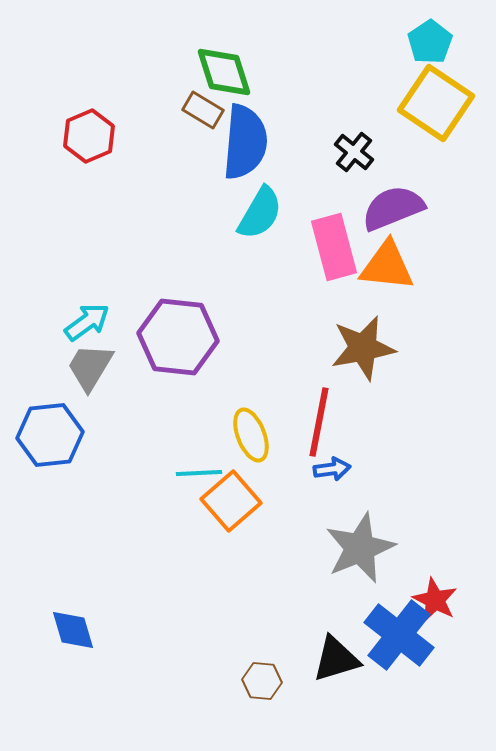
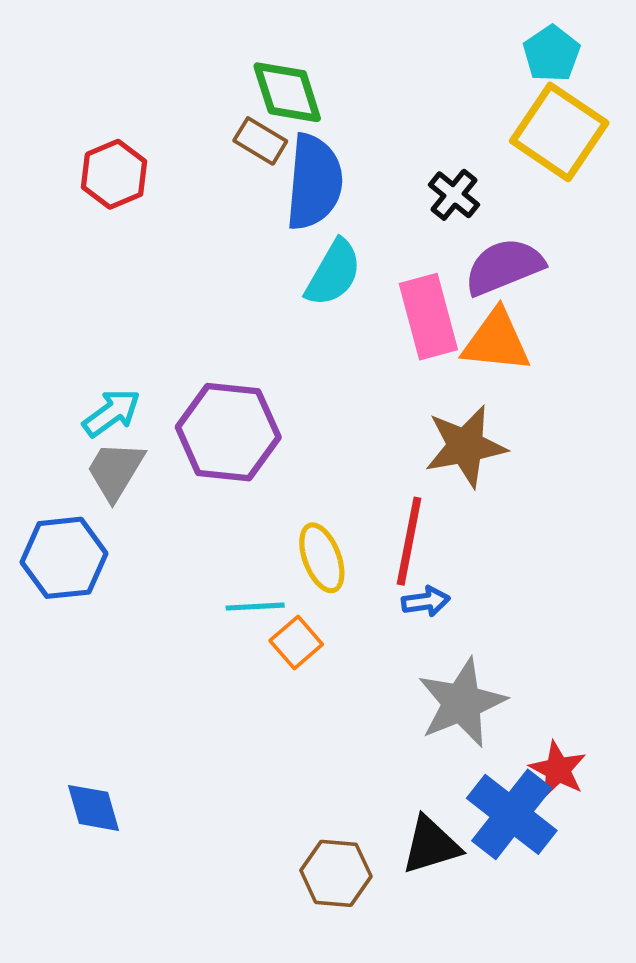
orange square: (231, 501) -> (296, 642), size x0.7
brown hexagon: (262, 681) -> (336, 873), size x1.4

